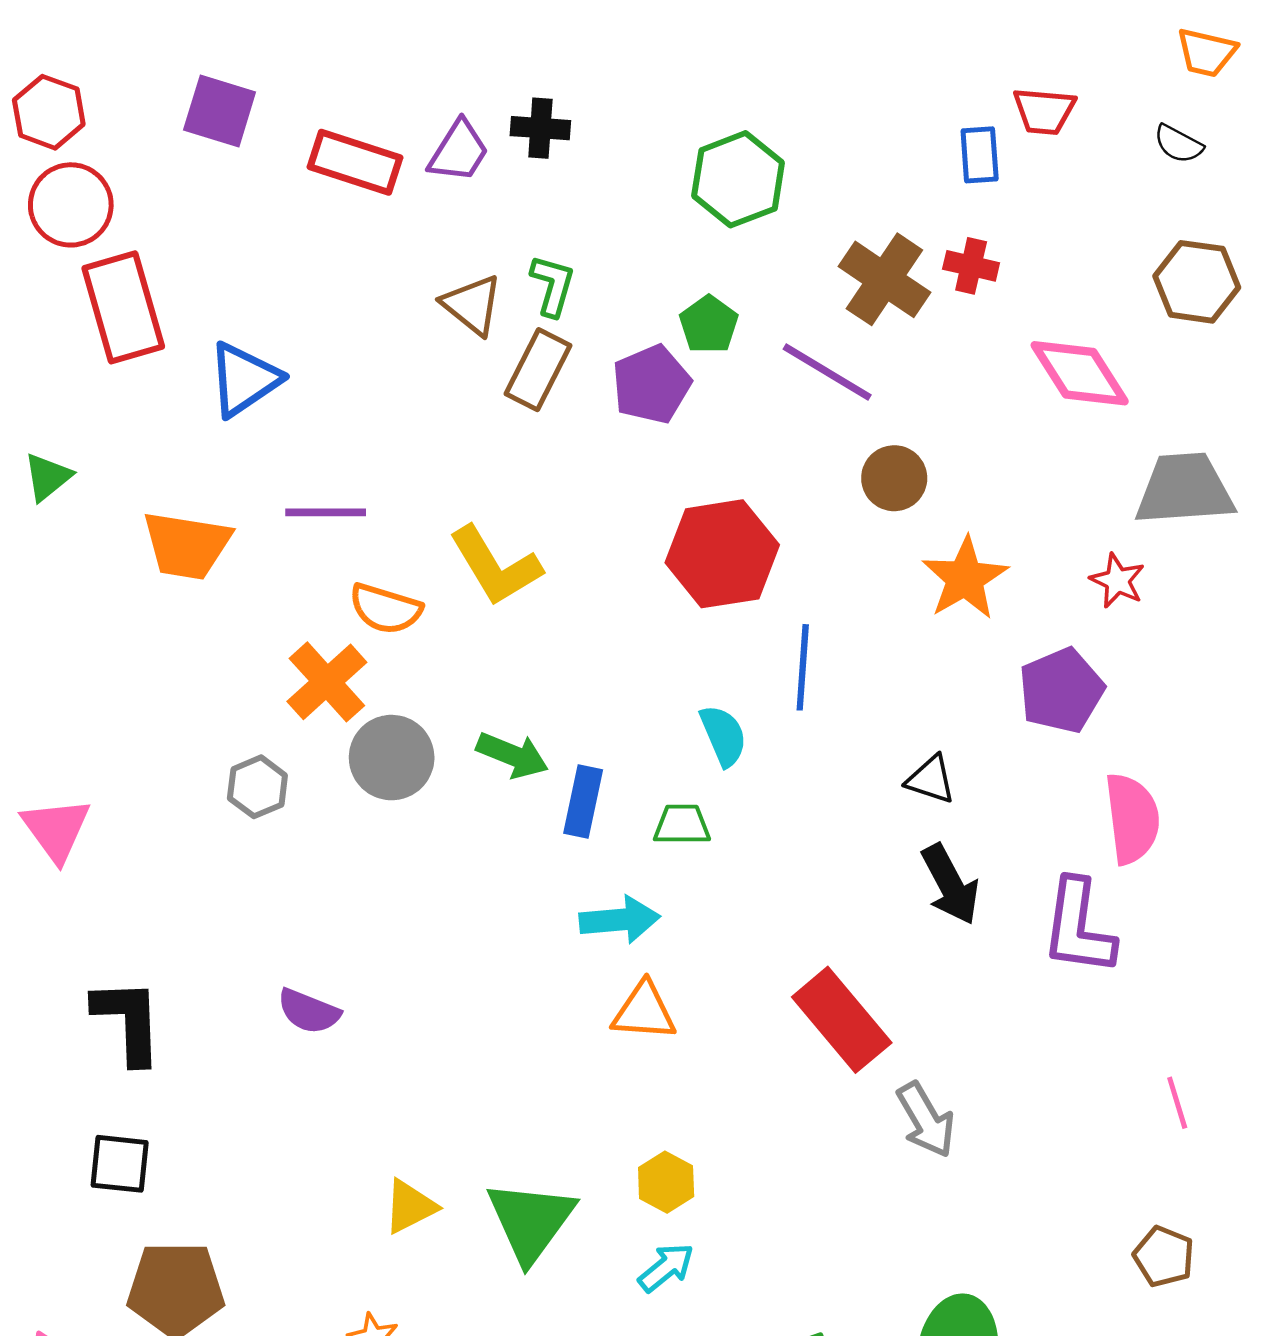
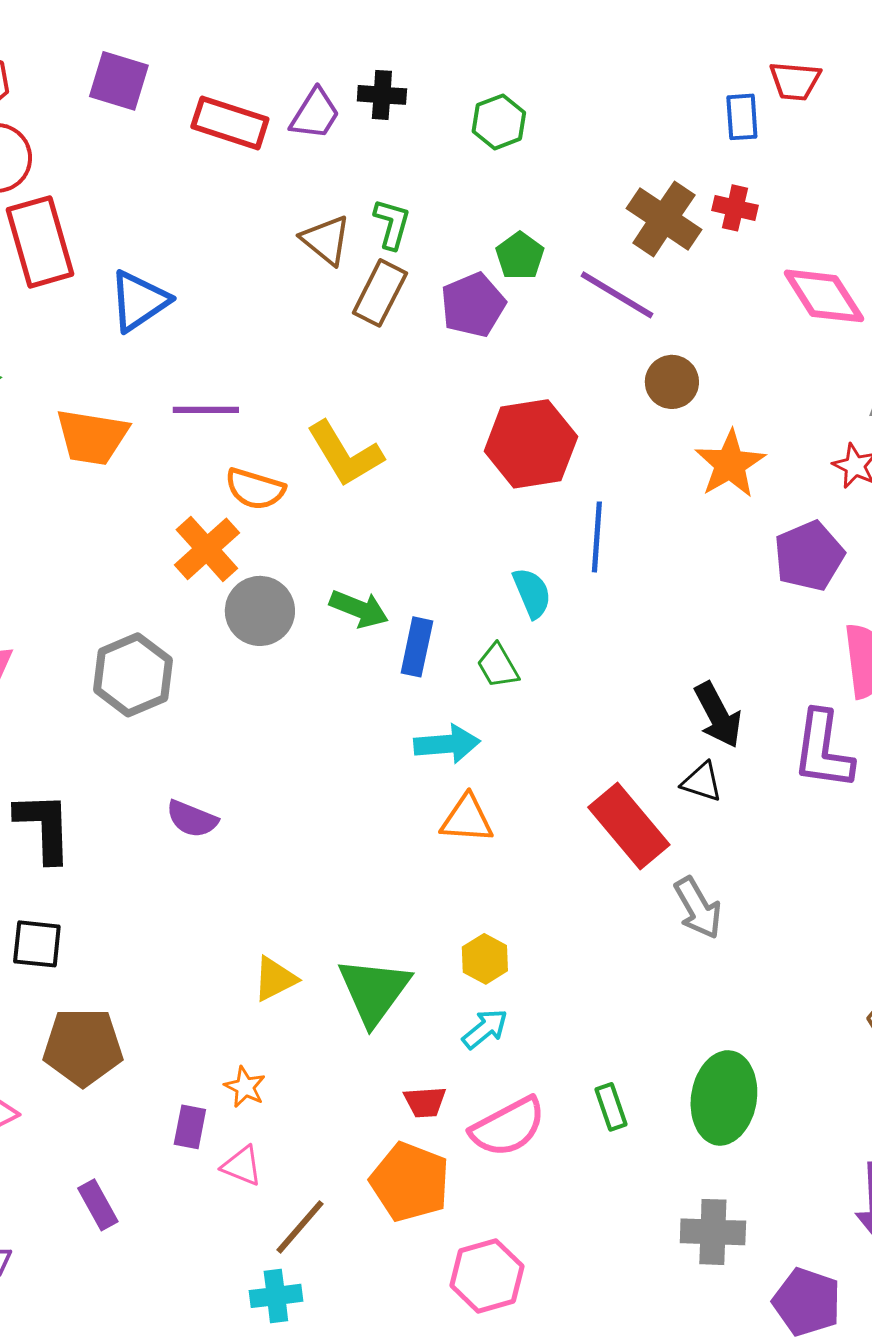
green hexagon: (738, 179) -> (499, 122), moved, size x0.7
black triangle: (931, 780) -> (702, 782), moved
gray hexagon: (257, 787) -> (133, 675), moved, size x1.6
green trapezoid: (682, 825) -> (498, 666), turned -120

